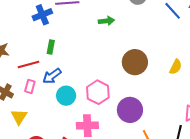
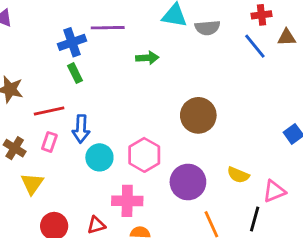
green arrow: (106, 21) -> (147, 58), moved
green rectangle: (51, 47) -> (75, 73), moved, turned -40
yellow semicircle: (176, 67) -> (238, 175), moved, turned 84
blue arrow: (52, 76) -> (81, 129), turned -54

